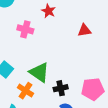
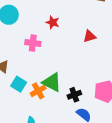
orange cross: (25, 91) -> (38, 91), moved, turned 35

